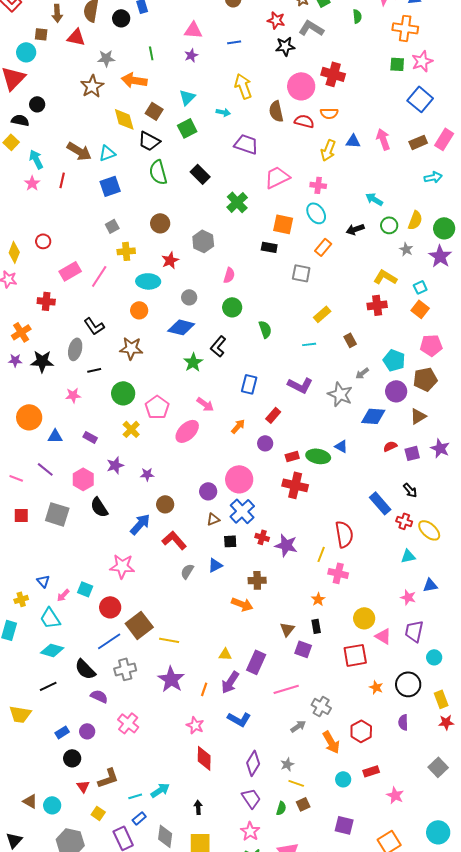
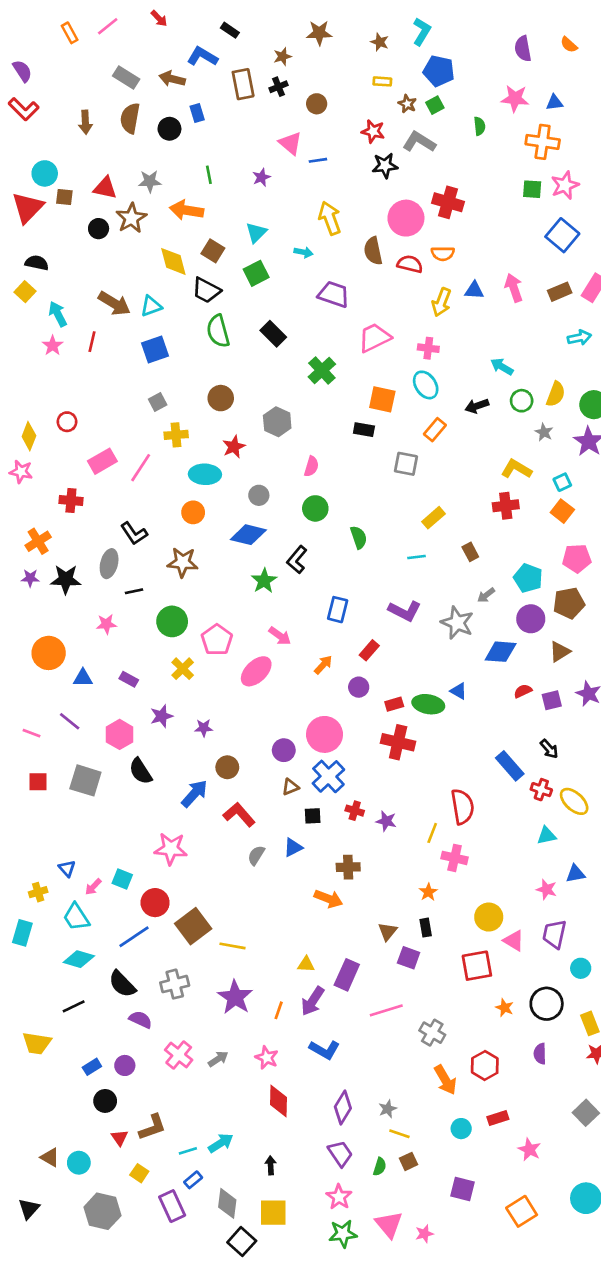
pink triangle: (193, 30) -> (290, 143), moved, turned 36
brown square: (41, 34) -> (64, 197), moved
red triangle: (76, 37) -> (105, 188), moved
black circle: (37, 104) -> (99, 229), moved
purple star: (286, 545) -> (386, 821), size x0.7
blue line: (109, 641) -> (134, 937), moved
gray arrow: (298, 726) -> (218, 1059), moved

